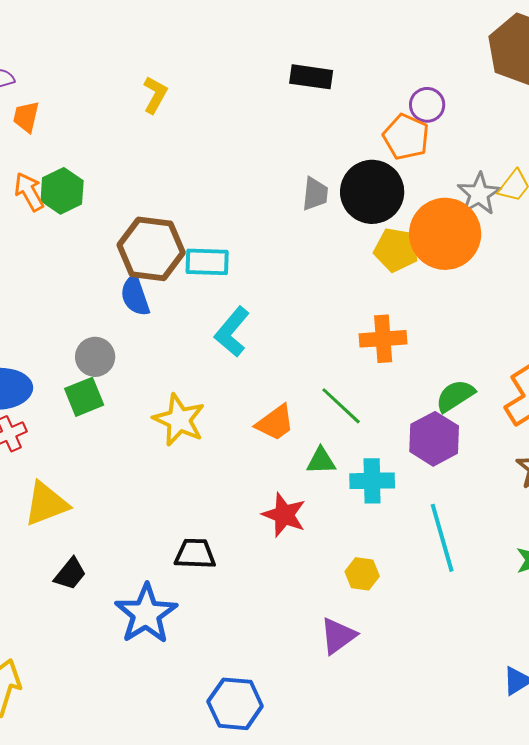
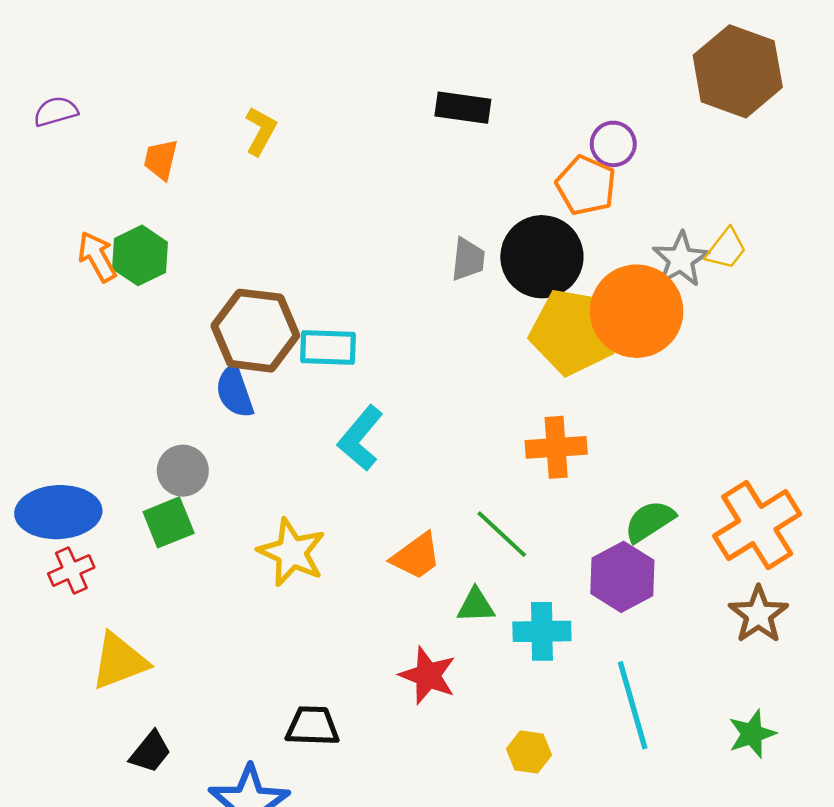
orange trapezoid: (26, 117) -> (161, 159), moved
yellow pentagon: (396, 250) -> (573, 332), size x1.5

